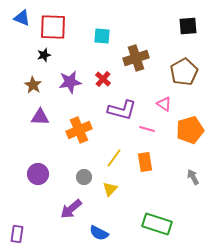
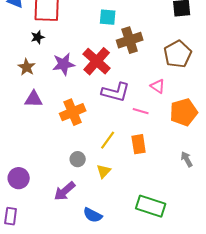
cyan square: (102, 36) -> (108, 17), moved
red cross: (103, 79) -> (97, 61), size x1.8
purple circle: (38, 174) -> (19, 178), moved

